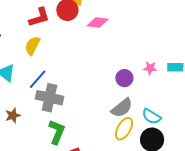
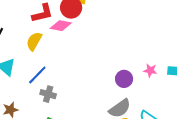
pink diamond: (98, 22) -> (61, 26), moved
gray cross: (49, 98) -> (48, 94), size x0.6

